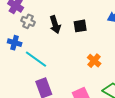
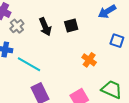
gray cross: (28, 21) -> (17, 26), turned 32

